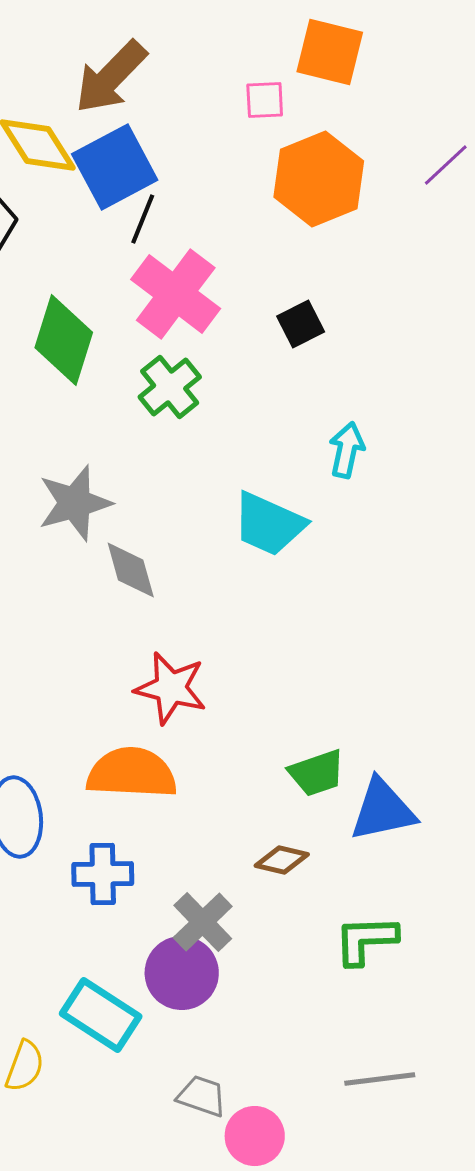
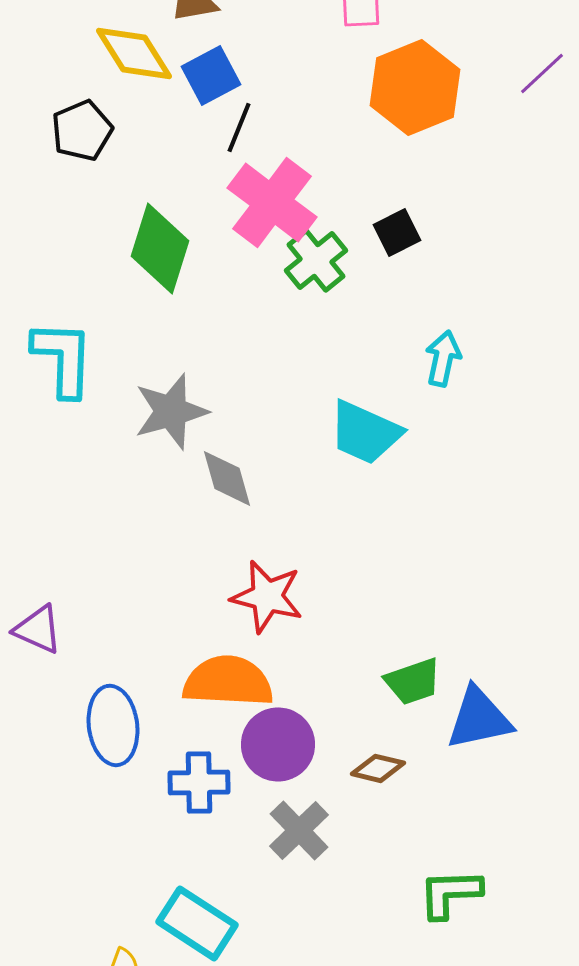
blue square: (115, 167) -> (211, 75), size x0.7
green cross: (170, 387) -> (316, 260), moved
green L-shape: (366, 940) -> (450, 893), moved
purple circle: (182, 973) -> (278, 744), moved

